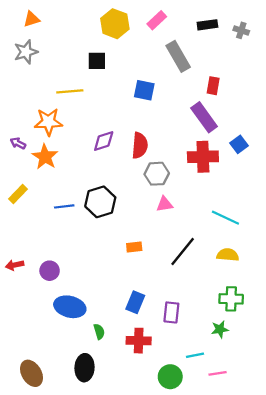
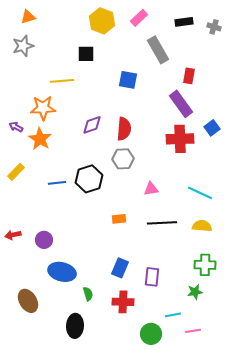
gray hexagon: (157, 174) -> (123, 159), moved
pink triangle: (165, 204) -> (151, 189), moved
black line: (183, 251) -> (162, 223), turned 48
brown ellipse: (31, 373) -> (28, 301), moved

